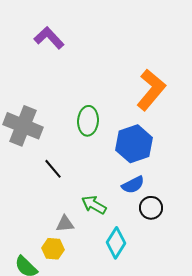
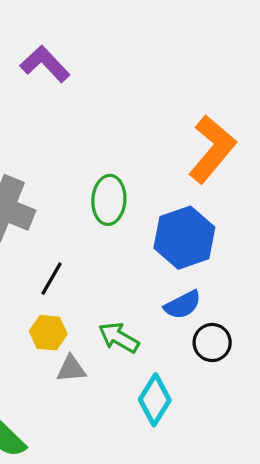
black line: (53, 169) -> (52, 279), turned 70
yellow hexagon: (53, 249) -> (48, 333), moved

